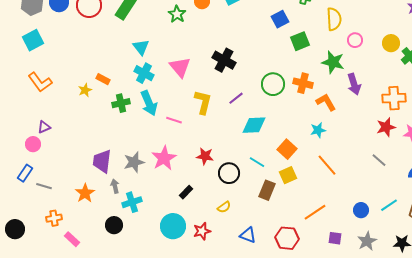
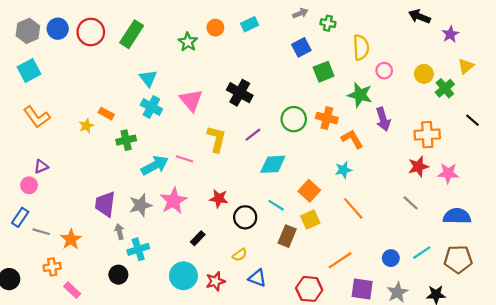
cyan arrow: (149, 103) -> (155, 165), moved, turned -95
orange star: (85, 193) -> (71, 239), moved
blue triangle: (248, 235) -> (257, 278), moved
purple square: (335, 238) -> (362, 289), size x1.5

